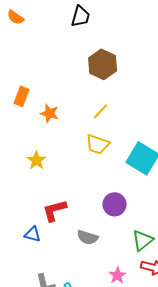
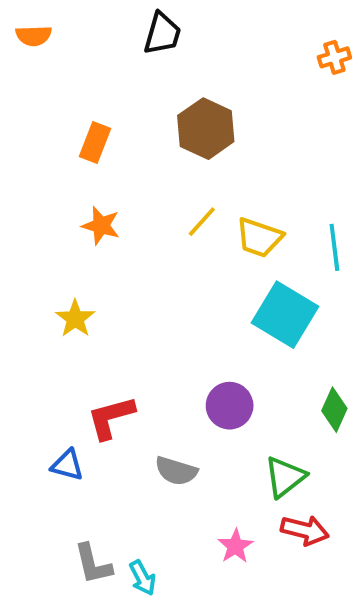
orange semicircle: (16, 17) -> (34, 36), turned -36
orange rectangle: (22, 96) -> (95, 142), moved
yellow trapezoid: (98, 144) -> (259, 237), moved

